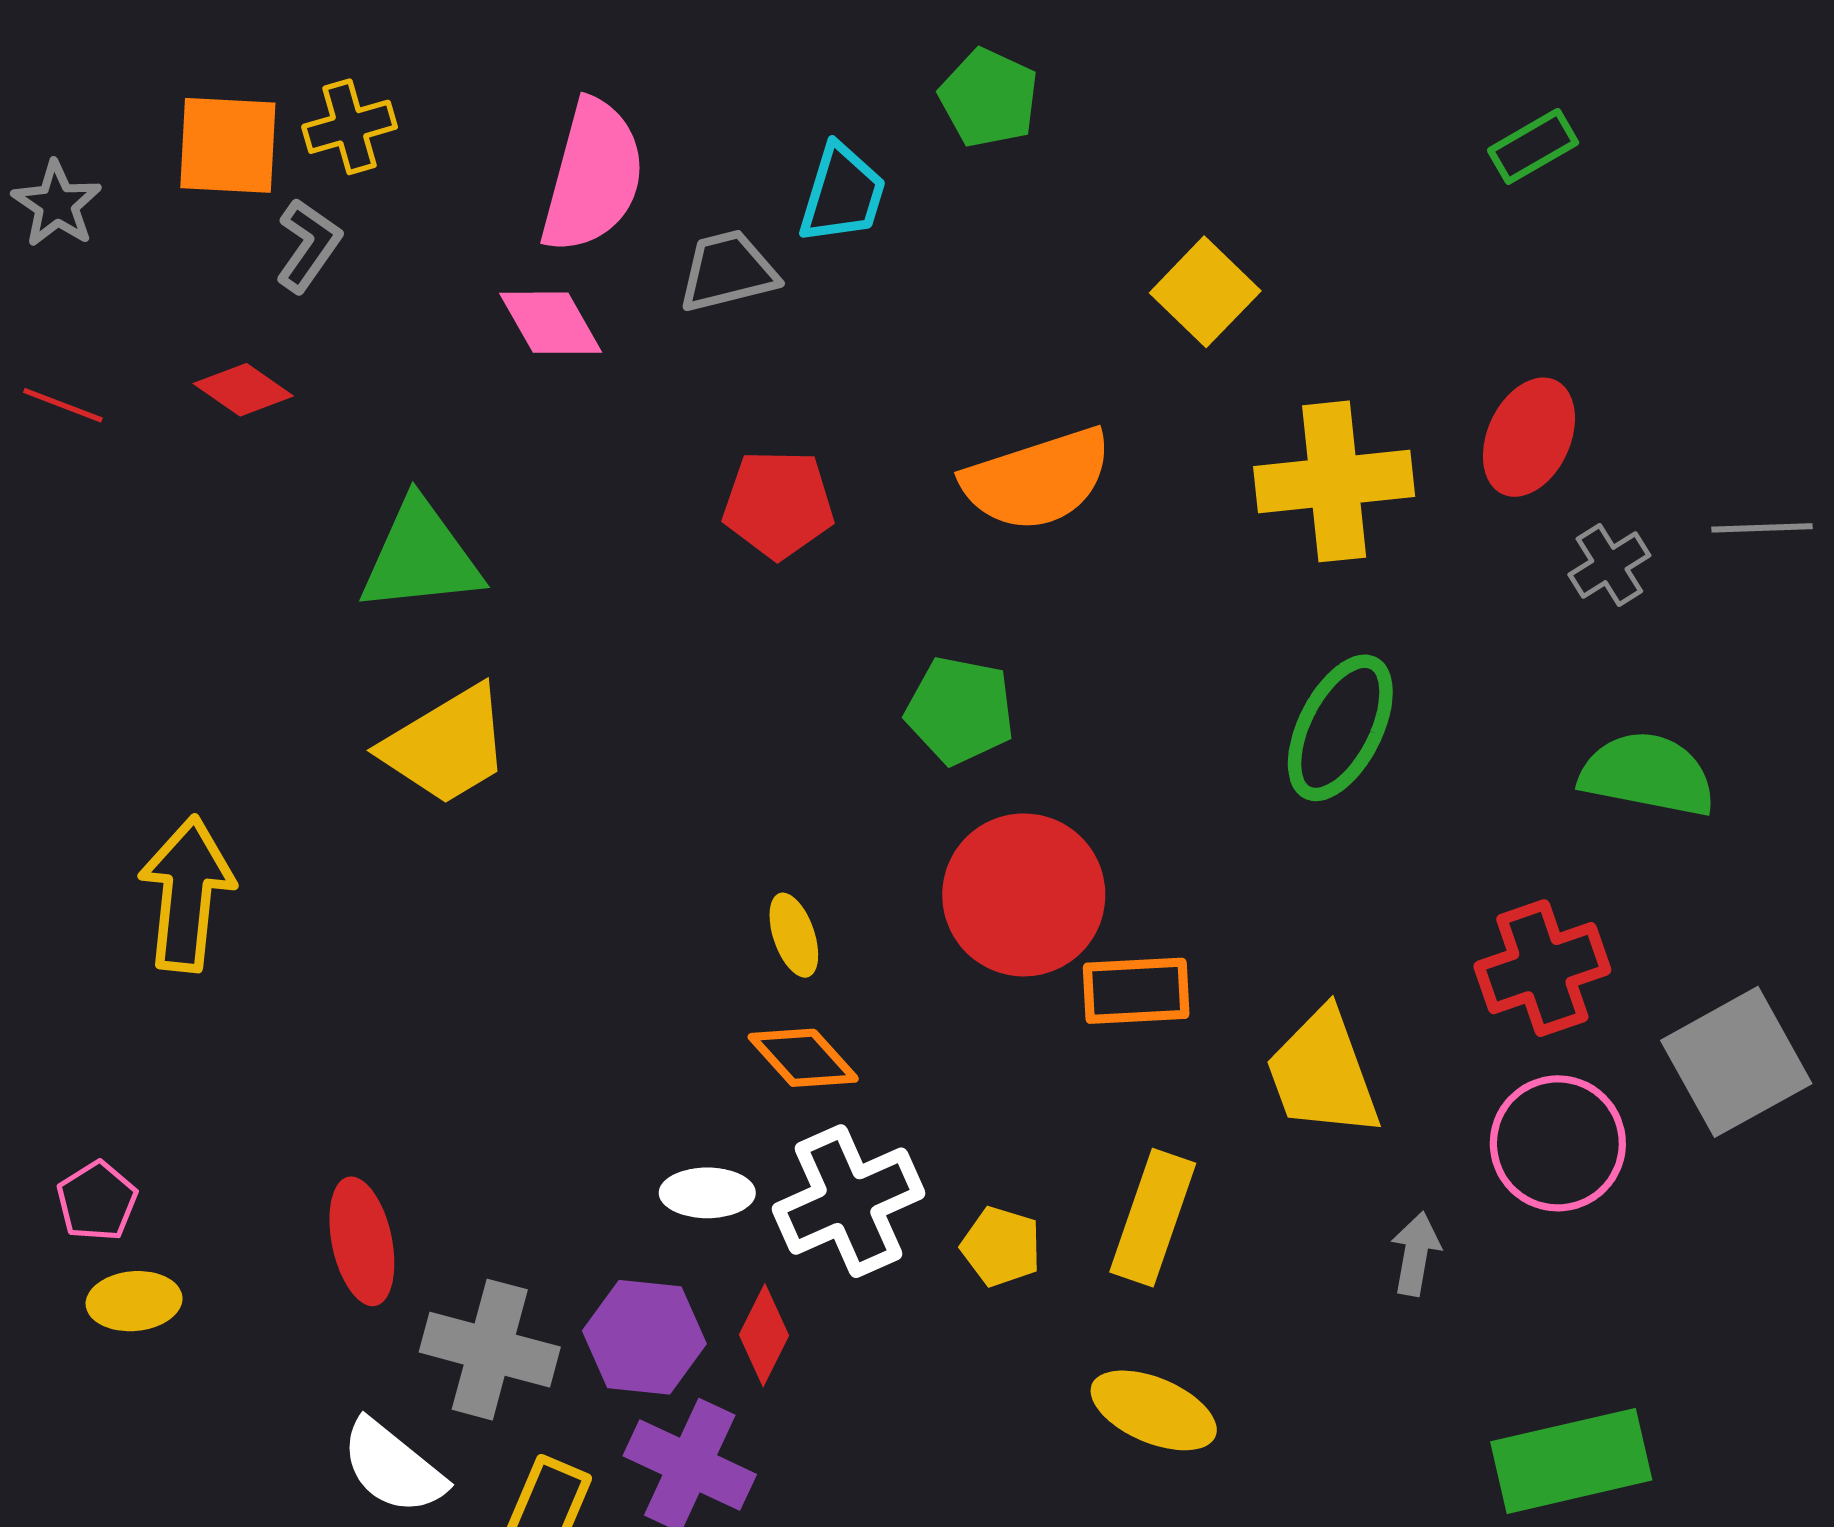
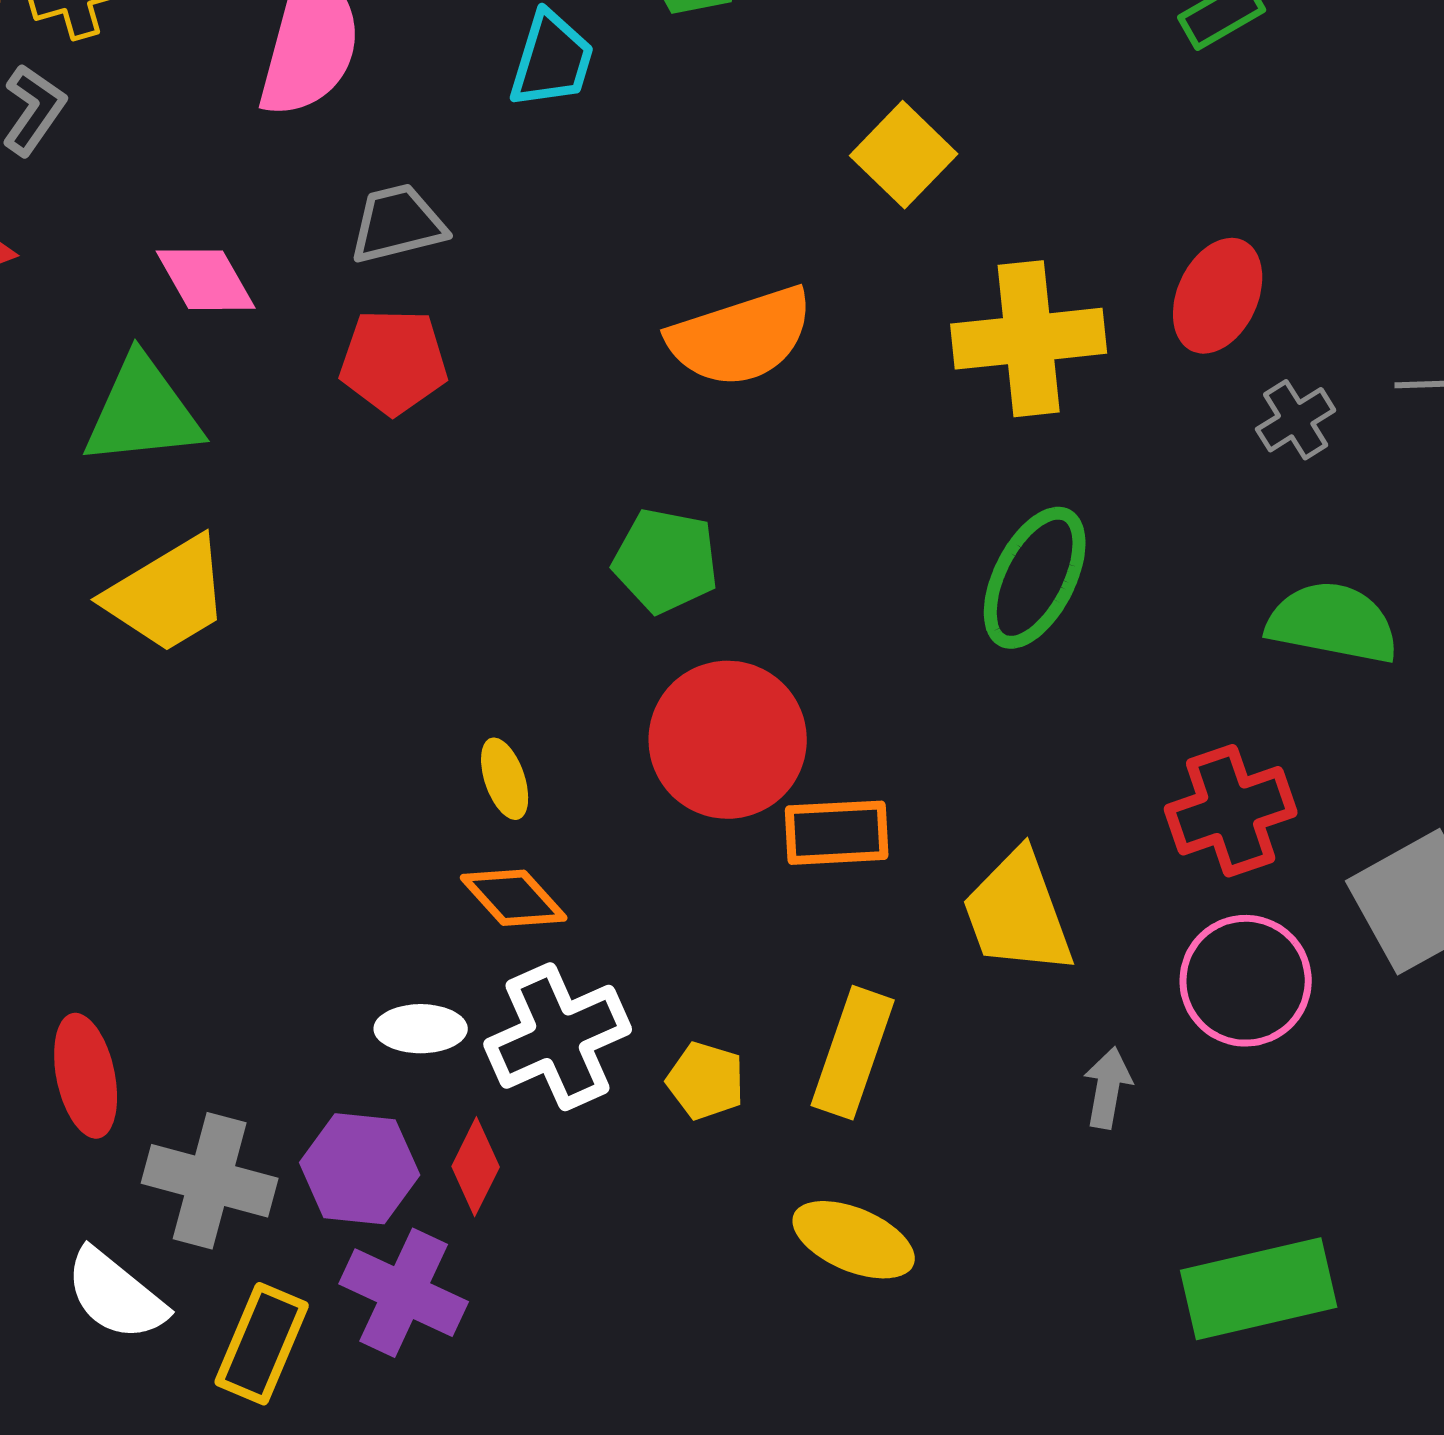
gray trapezoid: (728, 271) -> (398, 224), moved
pink diamond: (551, 323) -> (206, 280), moved
red pentagon: (778, 504) -> (394, 362), moved

